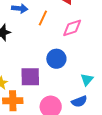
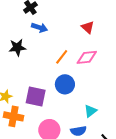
orange line: (43, 18) -> (62, 57), moved

